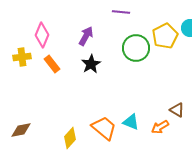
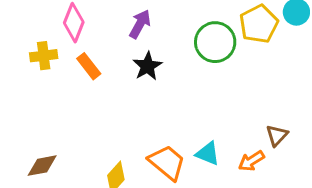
brown triangle: (177, 110) -> (277, 135), turned 42

